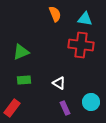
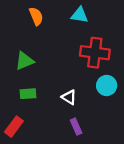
orange semicircle: (55, 14) -> (36, 16), moved
cyan triangle: (85, 19) -> (80, 15), moved
cyan circle: (91, 102) -> (107, 85), moved

